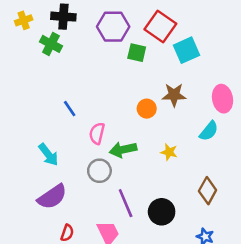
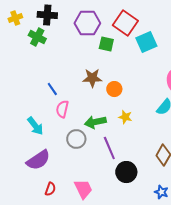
brown star: (174, 95) -> (92, 78), moved
pink semicircle: (97, 133) -> (62, 109), moved
yellow star: (169, 152) -> (125, 117), moved
purple line: (126, 203) -> (109, 148), moved

